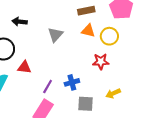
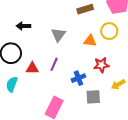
orange triangle: (88, 31) -> (90, 41), moved
red star: (101, 62) -> (101, 65), moved
purple line: (48, 86) -> (54, 64), moved

